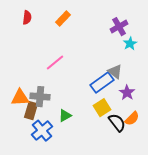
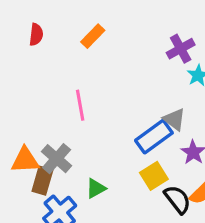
pink line: (55, 63) -> (80, 105), turned -60
gray cross: (40, 97) -> (57, 159), turned 36

